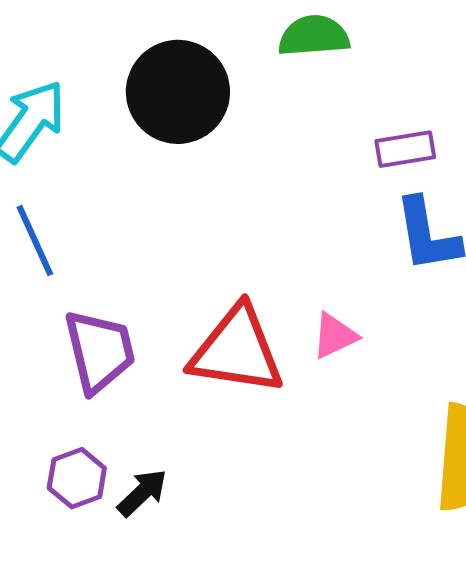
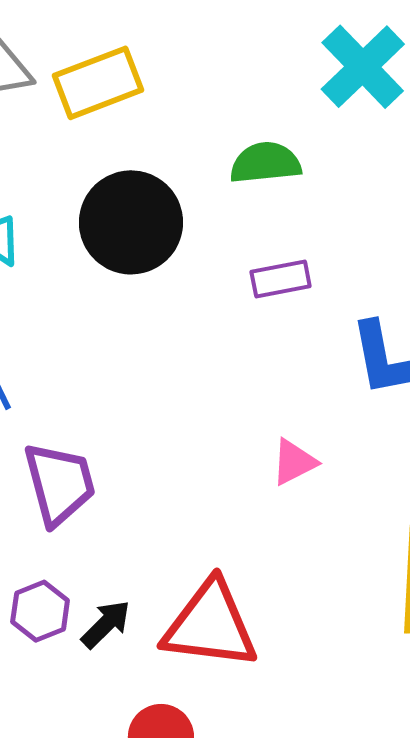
purple rectangle: (405, 149) -> (281, 279), moved
red triangle: (237, 350) -> (210, 625), moved

